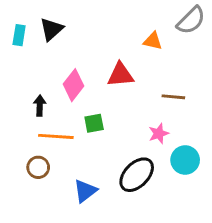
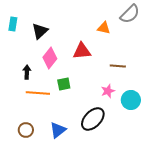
black triangle: (51, 29) -> (40, 31), moved
cyan circle: (185, 160) -> (131, 100), moved
brown circle: (38, 167) -> (26, 130), moved

